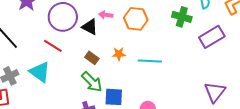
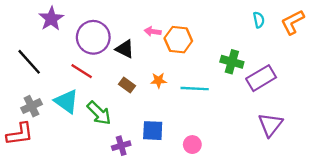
pink arrow: (106, 15) -> (153, 31), moved
green cross: (182, 17) -> (232, 62), moved
purple rectangle: (212, 37) -> (261, 78), moved
green arrow: (92, 82) -> (99, 113), moved

